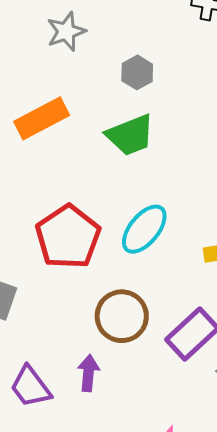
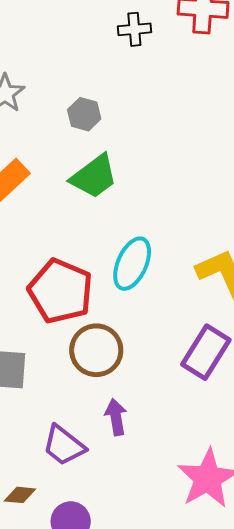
brown circle: (122, 316) -> (96, 350), moved

